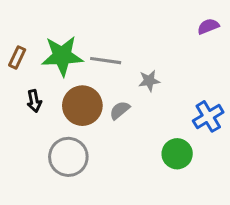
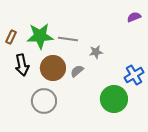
black arrow: (34, 101) -> (22, 65), size x1.5
green circle: (177, 154) -> (114, 99), size x1.4

